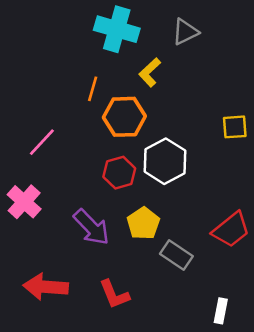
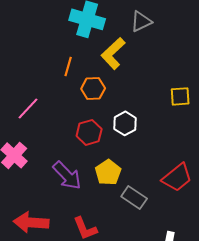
yellow L-shape: (150, 72) -> (113, 53), size x1.4
orange hexagon: (124, 117) -> (93, 88), size x0.7
white hexagon: (165, 161) -> (125, 123), size x0.7

